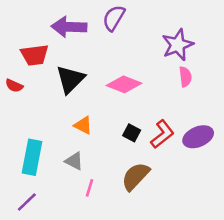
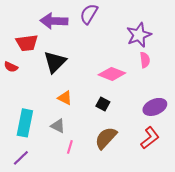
pink diamond: (124, 84) -> (112, 74), moved
red L-shape: (162, 134) -> (150, 138), moved

